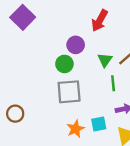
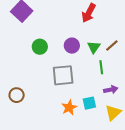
purple circle: (76, 45) -> (72, 46), moved
green circle: (64, 64) -> (40, 47), moved

